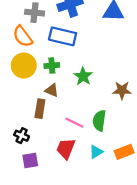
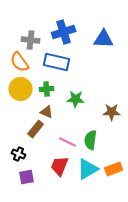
green star: (83, 76) -> (76, 99), turned -30
brown rectangle: (40, 109) -> (36, 129), turned 30
cyan triangle: (96, 152) -> (88, 169), size x1.6

